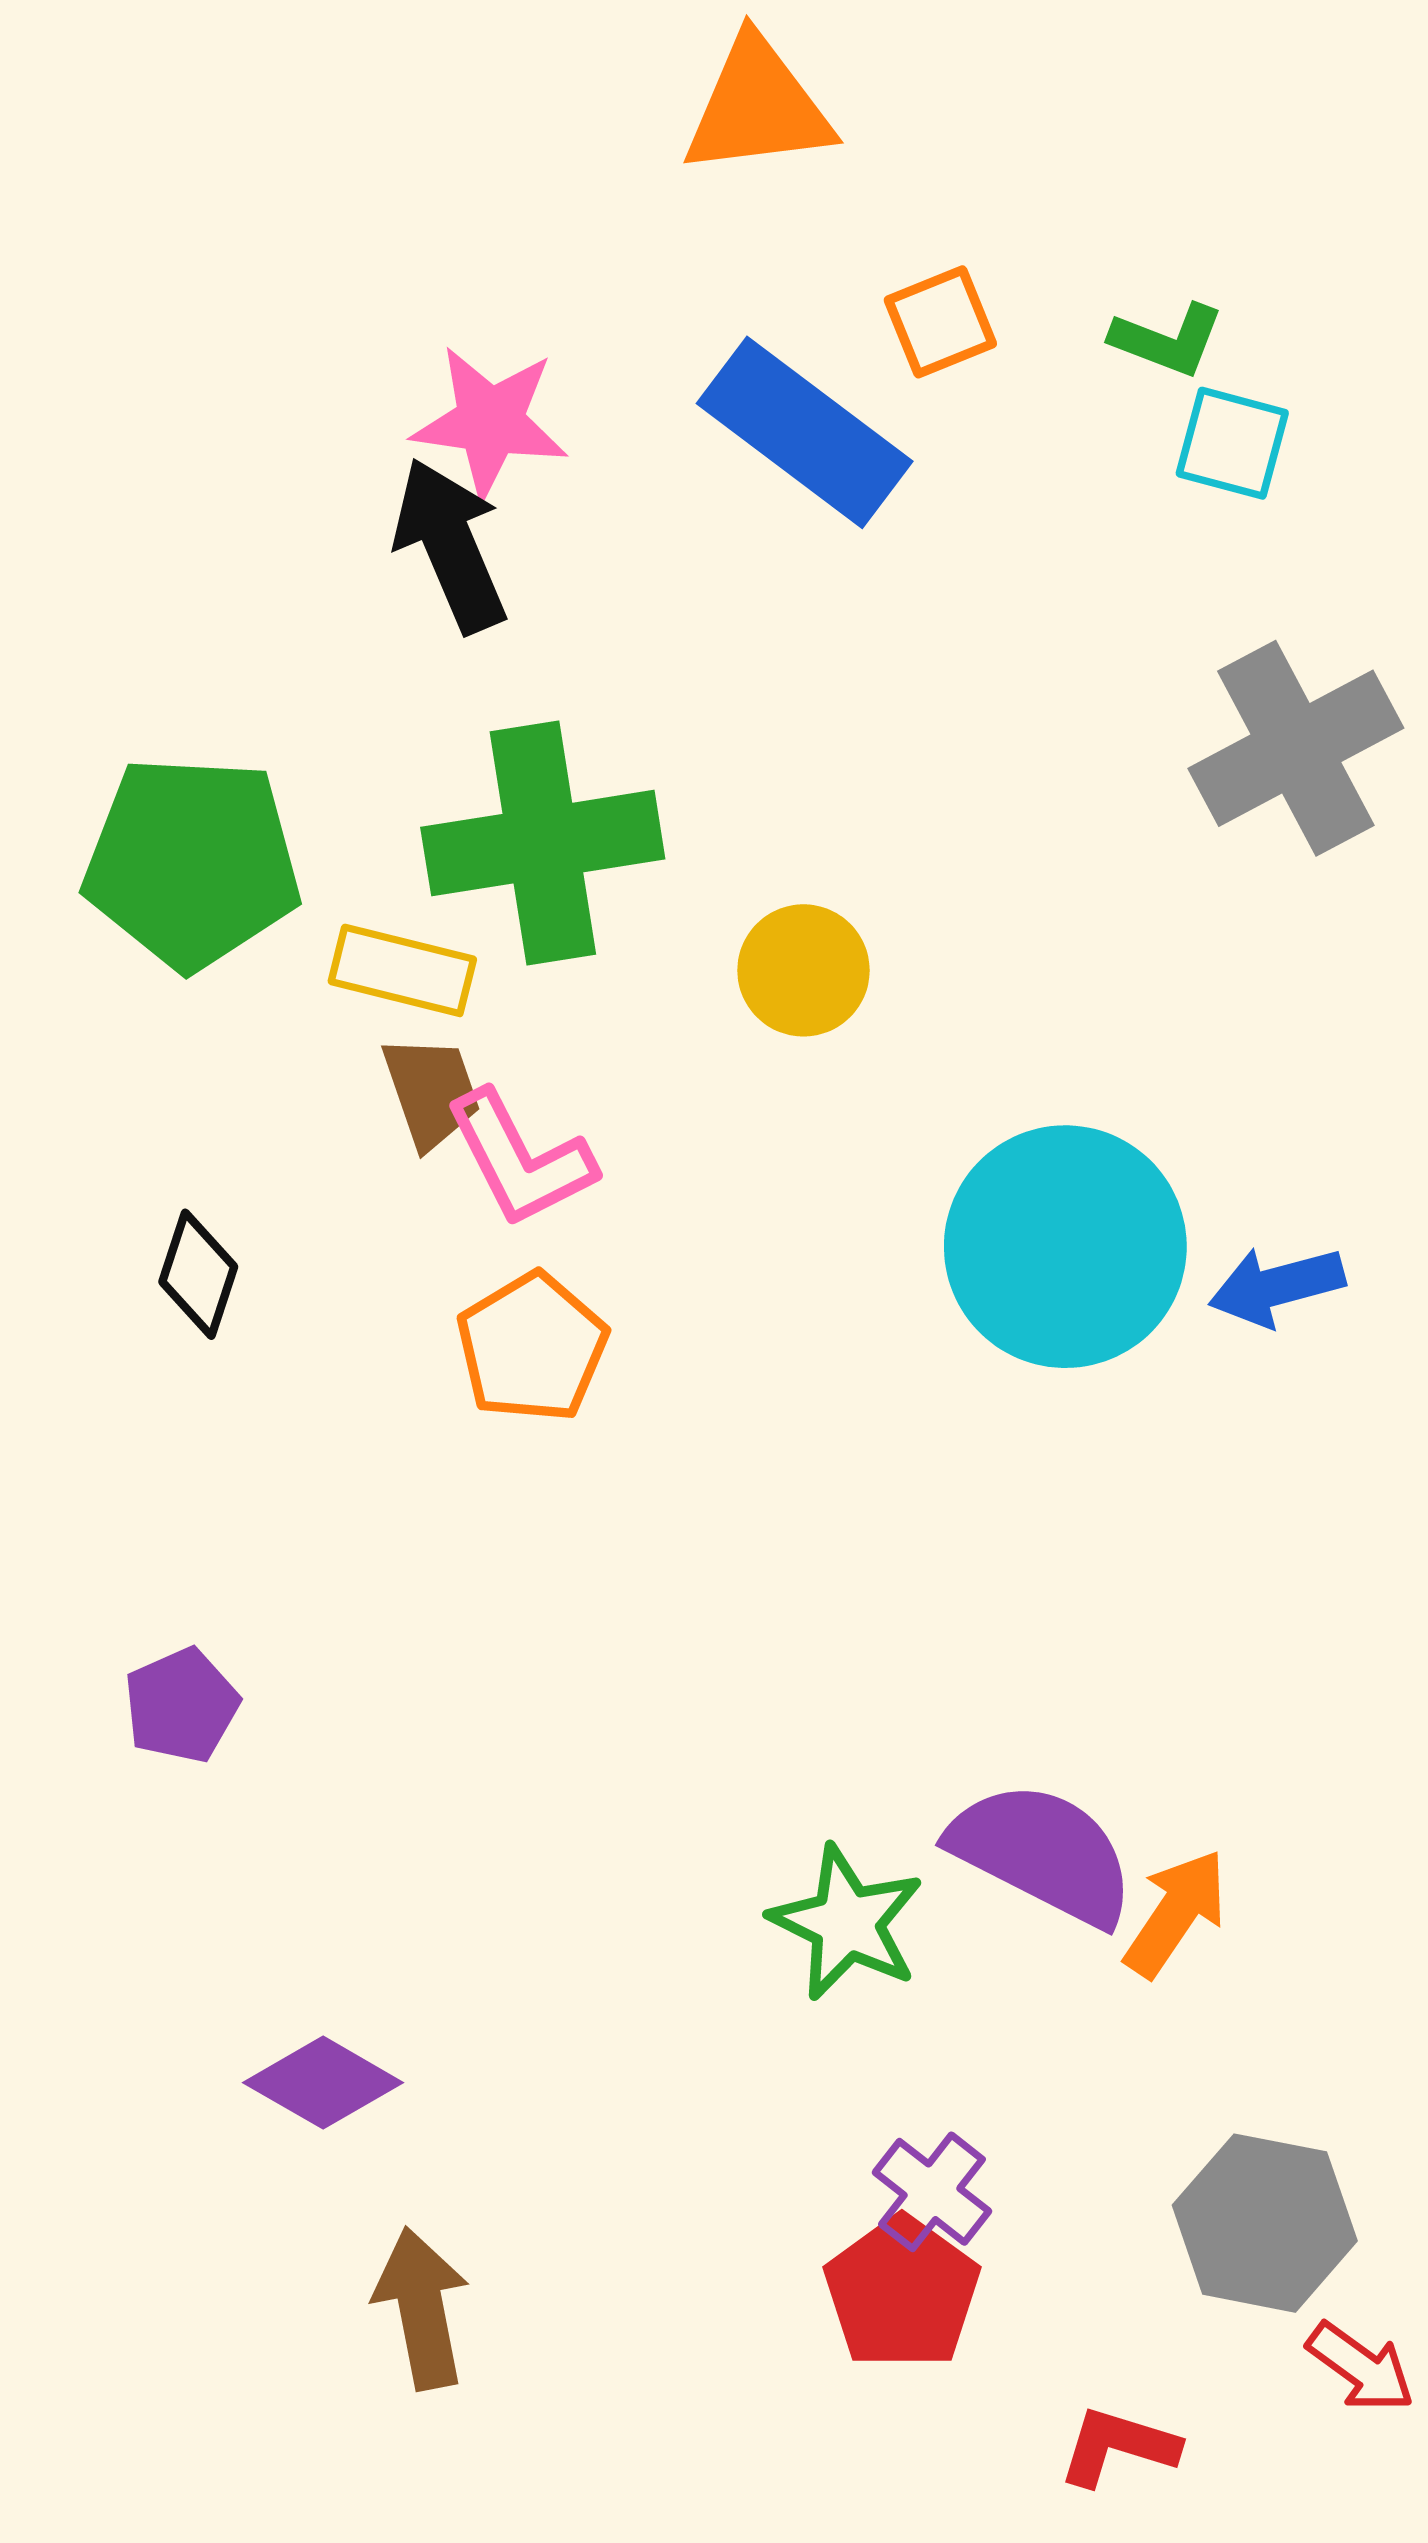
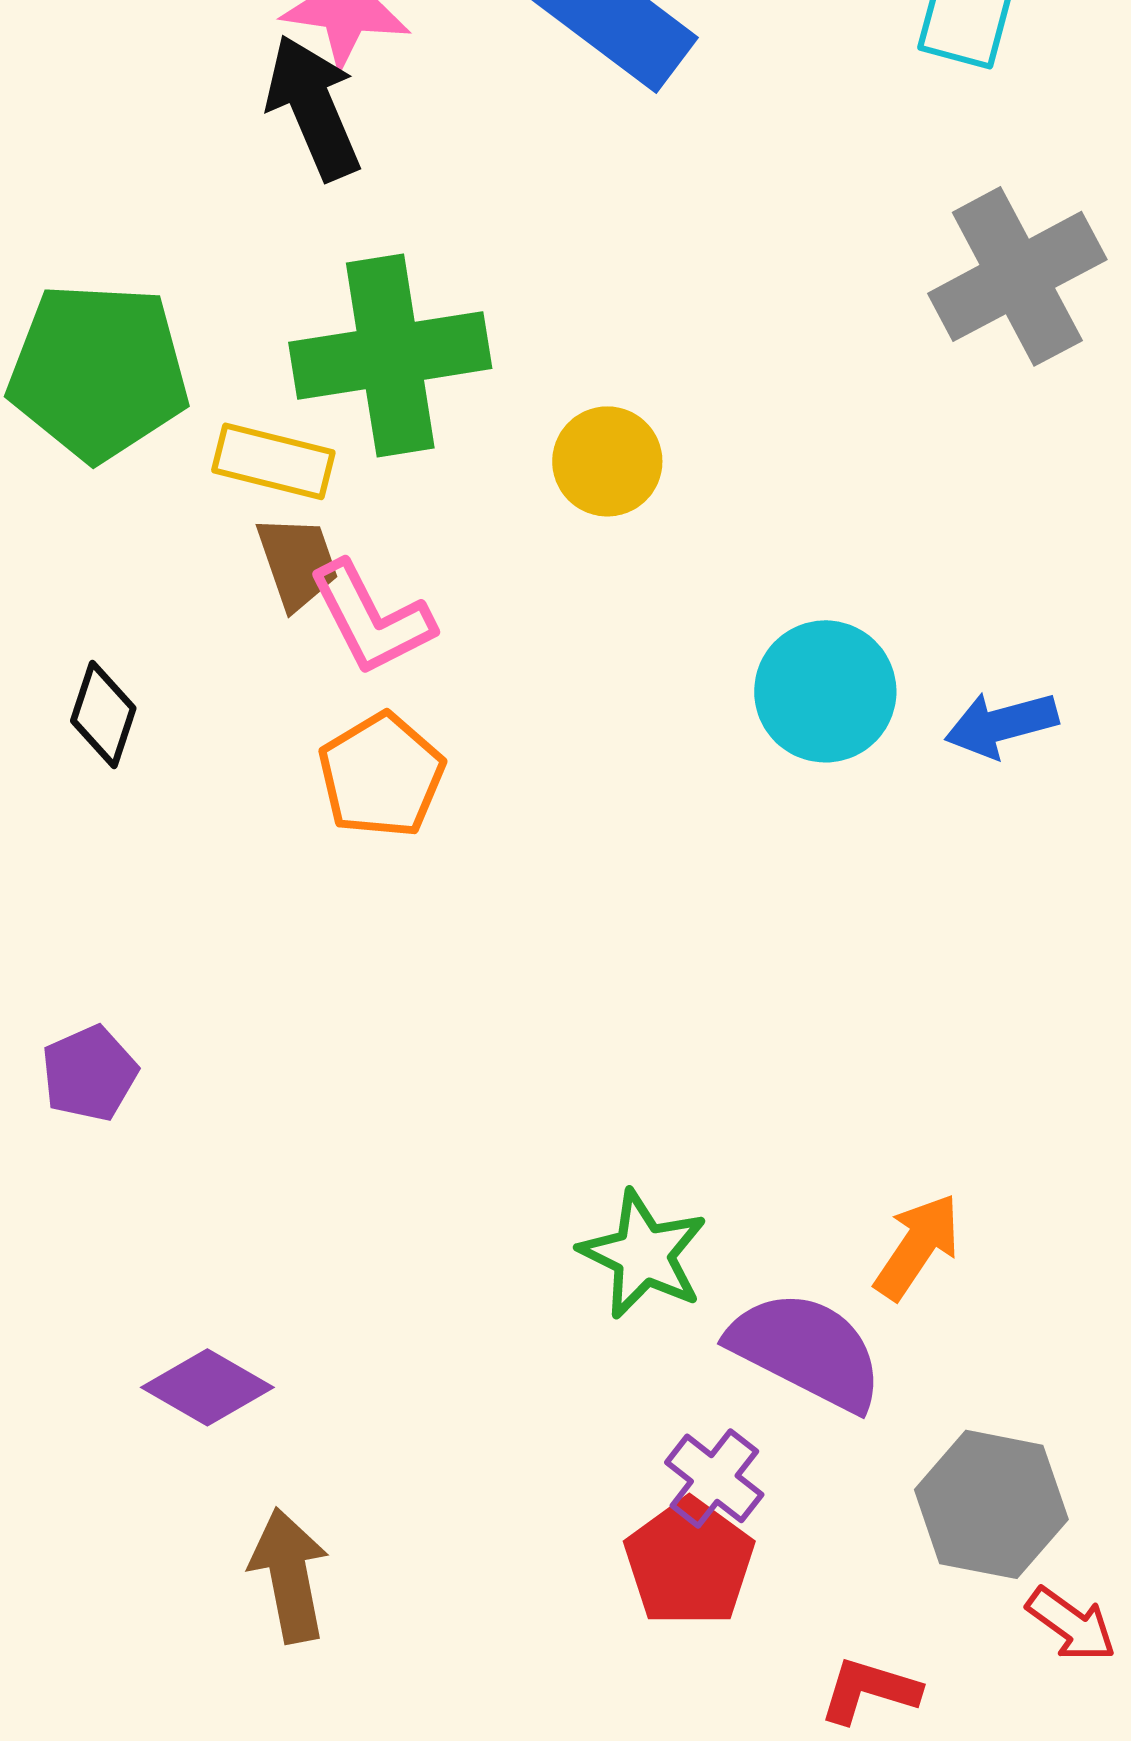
cyan circle: (1065, 1247) -> (825, 691), size x0.7
purple semicircle: (1042, 1853) -> (806, 1350), moved

